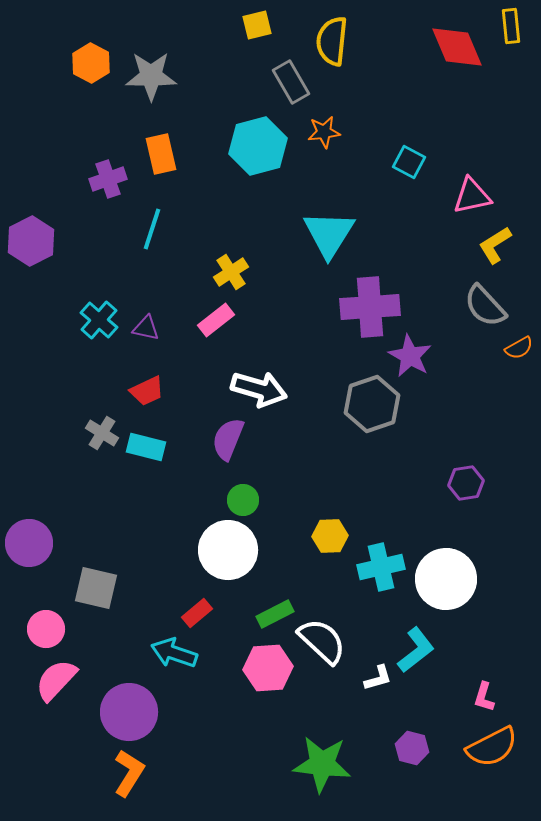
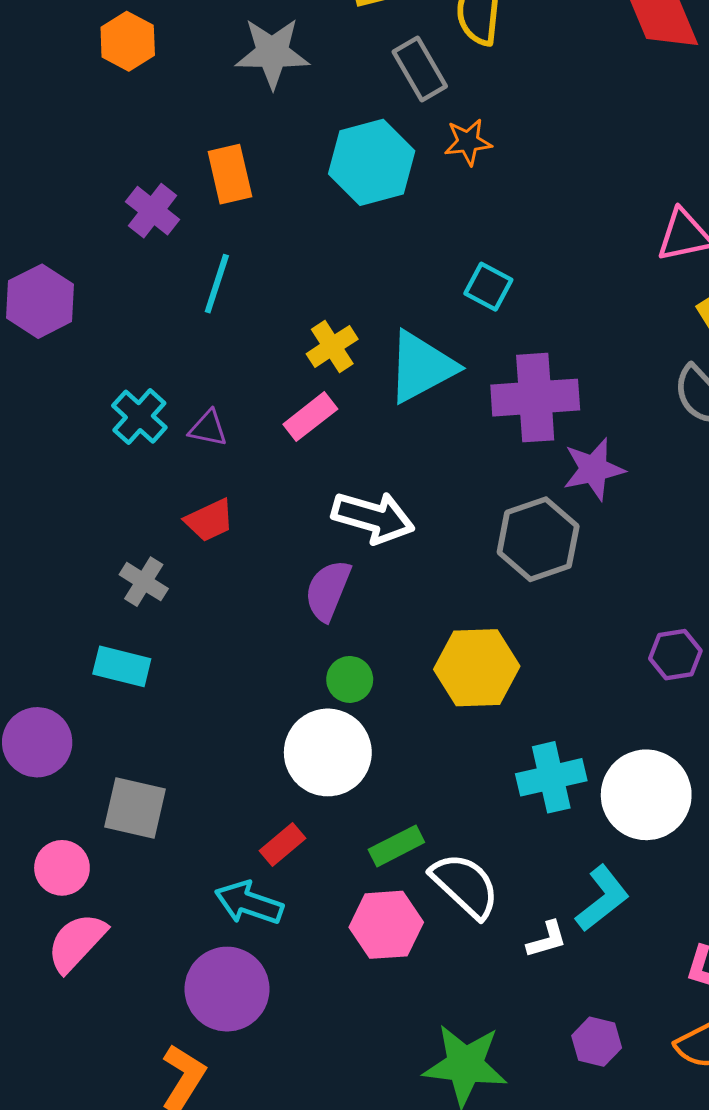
gray star: (151, 76) -> (272, 53), moved
cyan square: (409, 162) -> (488, 287), moved
purple cross: (108, 179) -> (153, 211), turned -33
cyan triangle: (329, 234) -> (421, 367), moved, turned 30
purple star: (410, 356) -> (594, 469), turned 30
cyan rectangle: (146, 447) -> (122, 666), moved
yellow hexagon: (330, 536) -> (477, 668), moved, size x1.6
purple circle: (129, 712) -> (227, 989), moved

